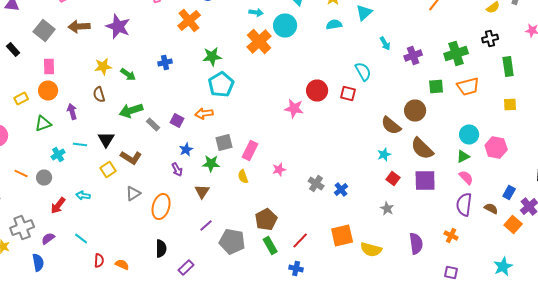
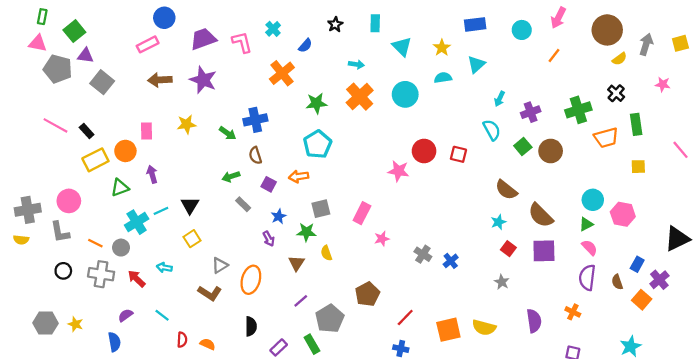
cyan circle: (285, 26) -> (405, 94), moved
gray square: (44, 30) -> (102, 82), moved
black cross: (490, 38) -> (616, 93), turned -35
cyan arrow: (385, 44) -> (500, 99), turned 56
black rectangle: (13, 50) -> (87, 131), moved
green star: (212, 56) -> (316, 103), moved
blue cross: (165, 62) -> (255, 120), size x1.5
pink rectangle: (49, 66) -> (147, 131), moved
cyan semicircle: (363, 72) -> (492, 130), moved
green arrow: (128, 74) -> (228, 133), moved
green square: (436, 86) -> (523, 147), moved, turned -35
orange trapezoid: (468, 86) -> (606, 138), moved
brown semicircle: (99, 94) -> (255, 155), moved
yellow rectangle: (21, 98) -> (95, 160), size x1.6
green arrow: (131, 110) -> (231, 177), moved, size x0.7
brown circle: (415, 110) -> (551, 151), moved
gray rectangle: (153, 124) -> (243, 204), moved
cyan line: (80, 144) -> (161, 211), turned -32
pink rectangle: (250, 150) -> (362, 213), moved
cyan cross: (58, 154) -> (137, 222), size x1.5
brown L-shape: (131, 158) -> (210, 293), moved
yellow semicircle: (243, 176) -> (326, 253), moved
red arrow: (58, 206) -> (137, 279), turned 96
brown semicircle: (491, 208) -> (617, 282), turned -136
gray cross: (22, 228) -> (101, 274), moved, turned 30
orange square: (342, 236) -> (448, 330), moved
gray pentagon: (232, 242) -> (330, 319), turned 30
green rectangle: (270, 246) -> (312, 344), moved

